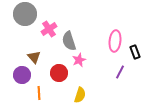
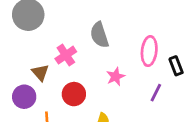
pink cross: (49, 29) -> (66, 55), moved
gray semicircle: (69, 41) -> (99, 35), moved
pink star: (79, 60) -> (116, 77), moved

